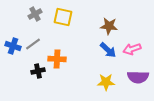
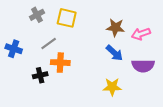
gray line: (33, 44) -> (49, 43), moved
pink arrow: (132, 49) -> (141, 34), moved
purple semicircle: (138, 77) -> (143, 66), moved

